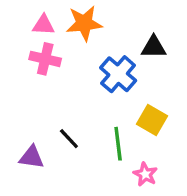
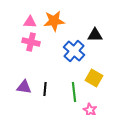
black line: (69, 139) -> (45, 89), turned 48
purple triangle: (32, 157) -> (24, 87), moved

